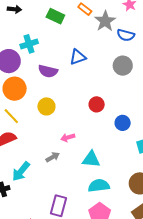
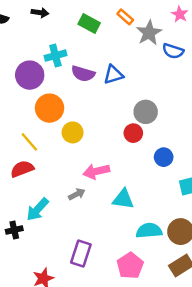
gray circle: (123, 66) -> (146, 112), moved
purple semicircle: (48, 71) -> (83, 74), moved
orange circle: (15, 89) -> (50, 108), moved
pink arrow: (68, 137) -> (96, 171), size x1.5
cyan semicircle: (99, 186) -> (149, 231), moved

